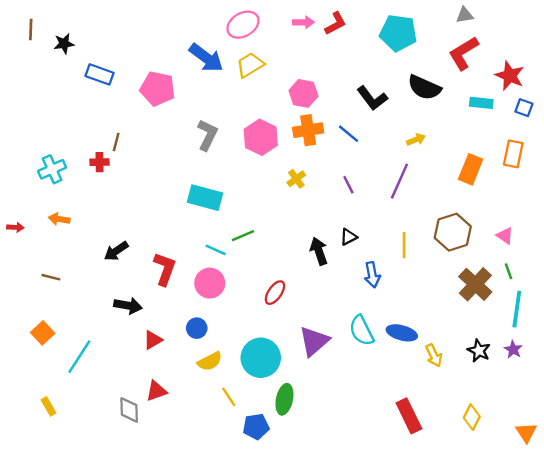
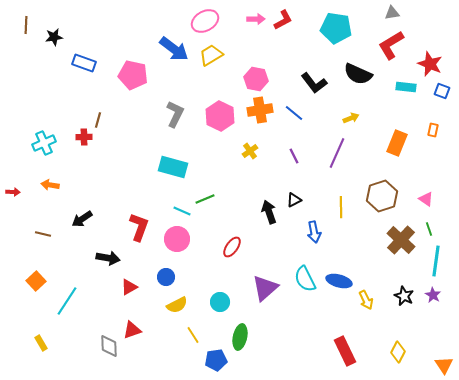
orange rectangle: (513, 154) -> (433, 130), size x0.6
black arrow: (116, 251) -> (82, 219), moved
cyan circle: (261, 358) -> (220, 302), size x0.6

